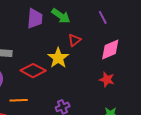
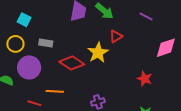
purple line: (103, 17) -> (146, 16), turned -40
pink diamond: (110, 50) -> (166, 48), moved

